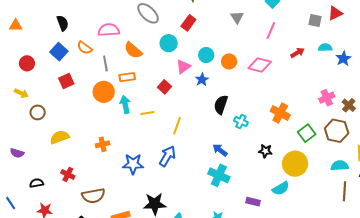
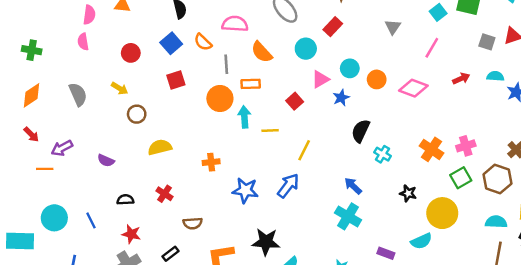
pink cross: (327, 98) -> (466, 146), moved
brown semicircle: (93, 196) -> (193, 223), size x0.7

